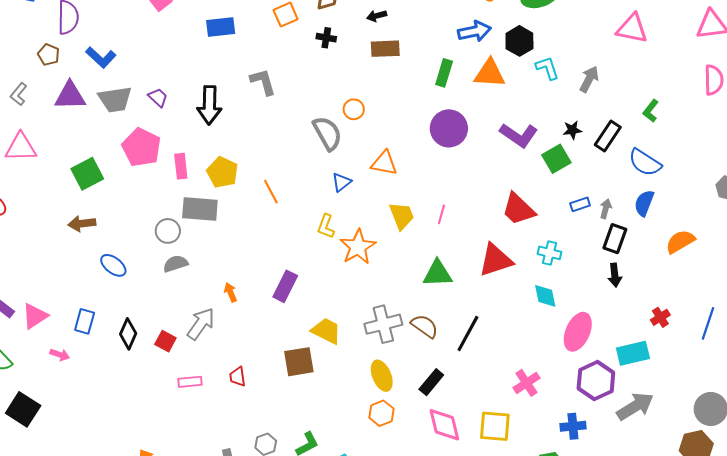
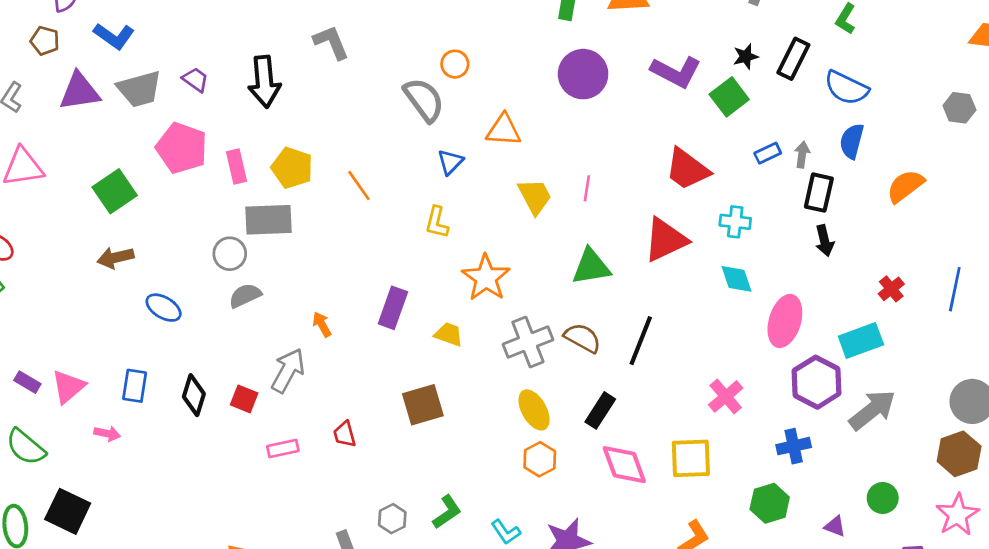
orange star: (358, 247) -> (486, 278), moved
yellow trapezoid: (326, 331) -> (449, 334), moved, size x0.7

